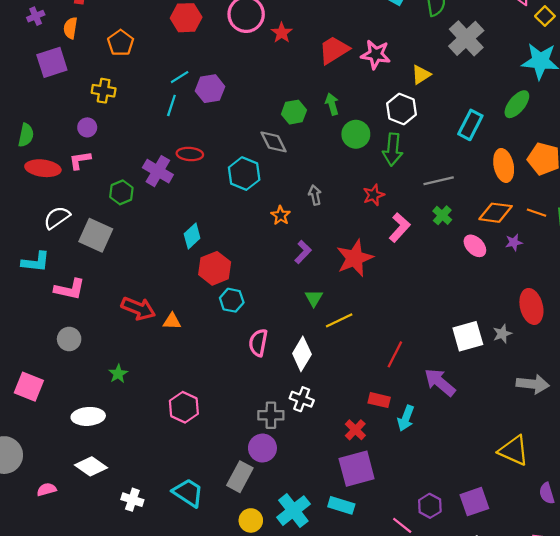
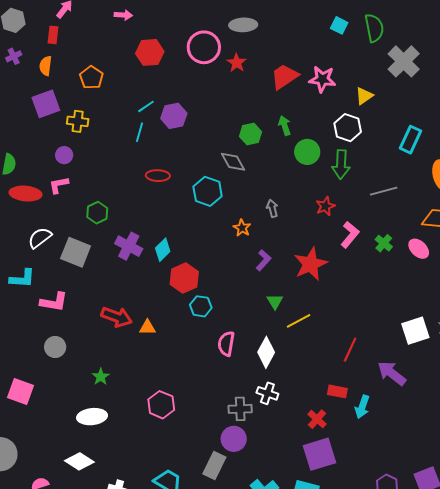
purple square: (52, 62) -> (46, 104), moved
purple cross: (158, 171) -> (129, 246), moved
green cross: (442, 215) -> (384, 243), moved
white ellipse: (88, 416) -> (92, 417), moved

